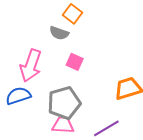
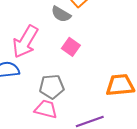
gray pentagon: (64, 103) -> (52, 87), size x0.7

